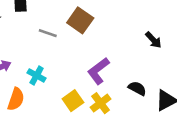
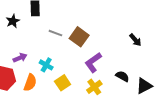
brown square: (80, 20) -> (79, 37), moved
yellow square: (73, 101) -> (63, 83), moved

